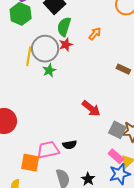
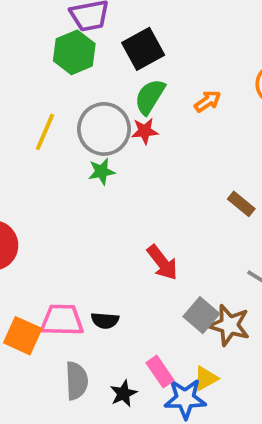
orange arrow: (95, 34) -> (208, 101), moved
yellow line: (29, 56) -> (45, 132), moved
pink rectangle: (116, 156) -> (160, 372), moved

